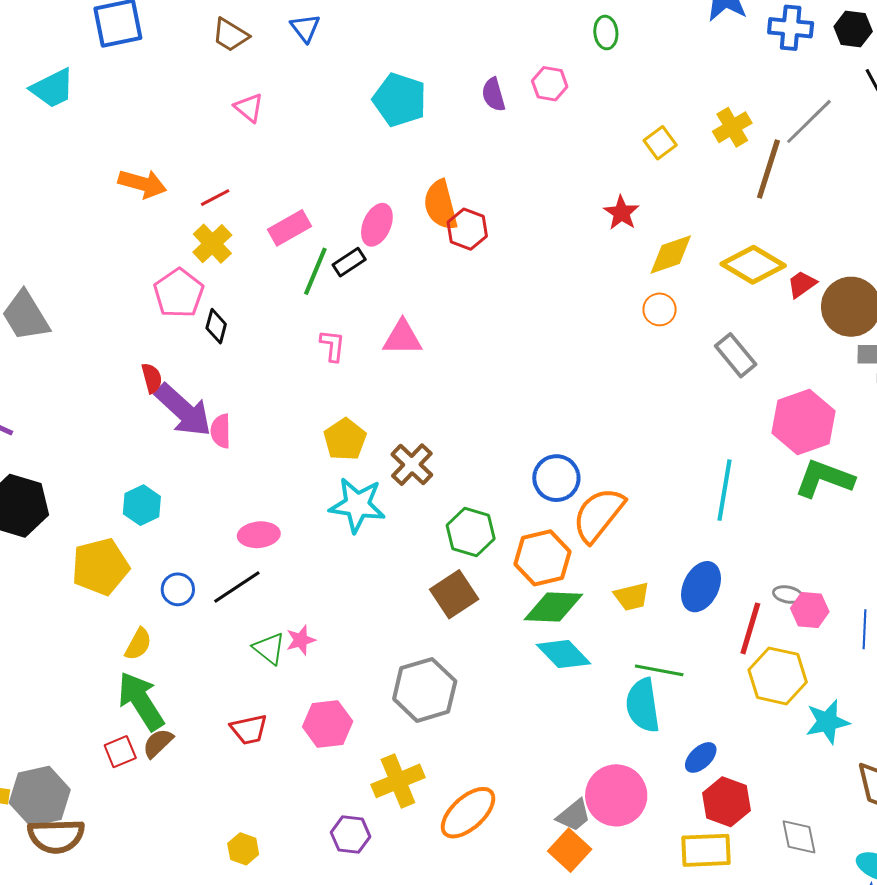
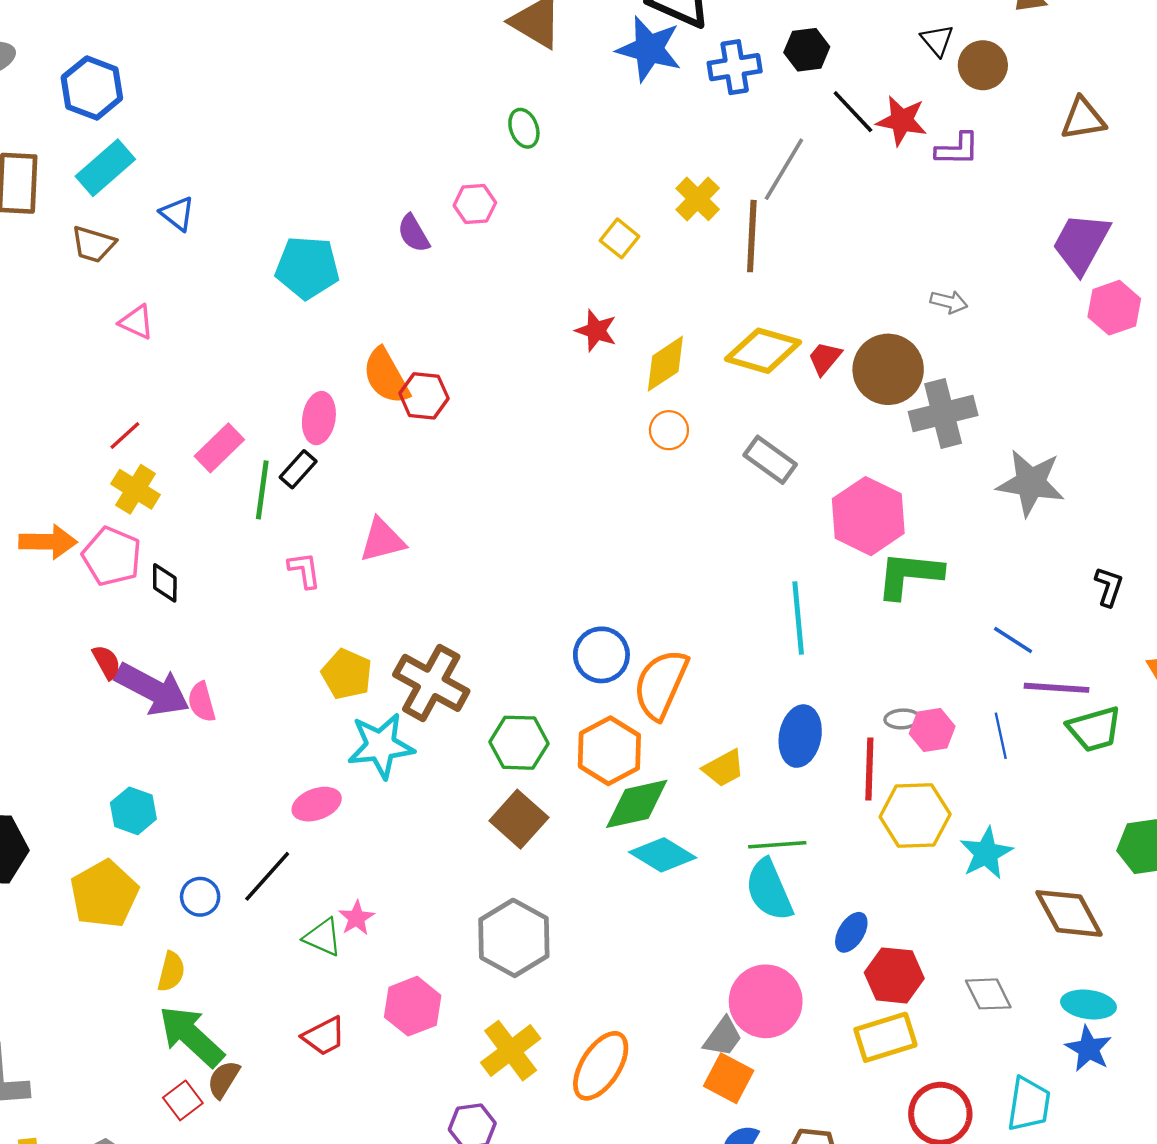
orange arrow: (142, 184) -> (48, 542), moved
brown cross: (412, 465) -> (431, 683), size x1.4
pink ellipse: (259, 535) -> (317, 804), moved

